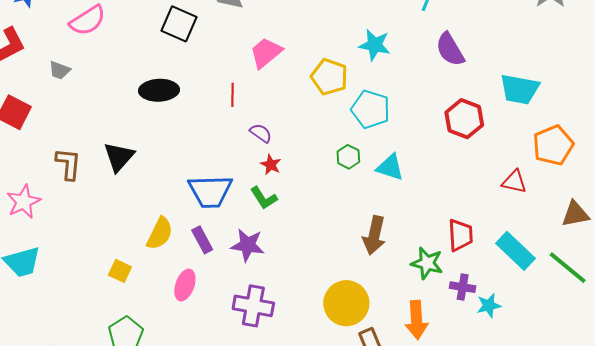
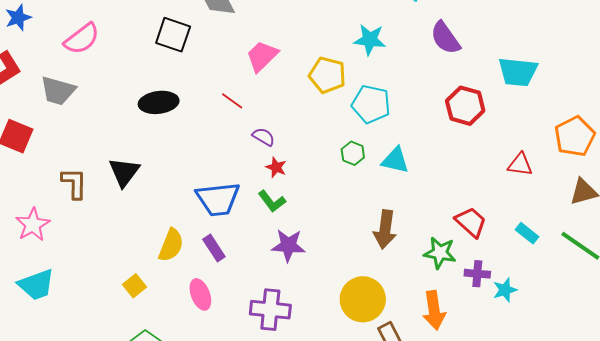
gray trapezoid: (60, 70) -> (58, 91), size x1.6
red line: (232, 95) -> (232, 101), turned -50
orange pentagon: (553, 145) -> (575, 136), moved
red trapezoid: (460, 235) -> (471, 222), turned -40
purple star: (248, 245) -> (288, 245), moved
cyan rectangle: (515, 251) -> (527, 233), size x0.6
yellow square: (120, 271) -> (134, 286), turned 30
pink ellipse: (185, 285) -> (200, 294), turned -36

